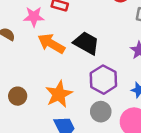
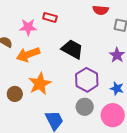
orange arrow: (51, 44) -> (28, 54), moved, turned -50
orange star: (59, 94) -> (40, 84), moved

